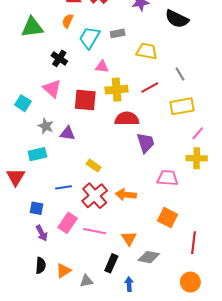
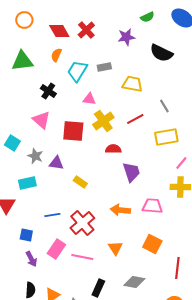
yellow cross: (117, 90) -> (103, 121), turned -30
cyan square: (23, 103) -> (12, 143), moved
red semicircle: (127, 119) -> (113, 149), size x0.7
yellow rectangle: (94, 166) -> (80, 182), moved
orange arrow: (126, 195) -> (120, 210), moved
orange triangle: (129, 238) -> (115, 248), moved

